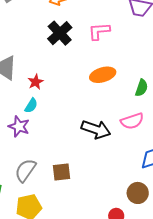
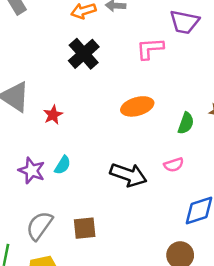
pink L-shape: (99, 31) -> (150, 48), moved
cyan semicircle: (31, 106) -> (63, 165), moved
pink semicircle: (132, 121) -> (174, 165), size x0.7

